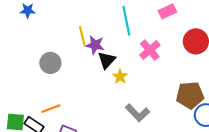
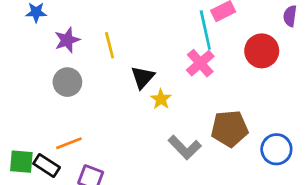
cyan line: (126, 21) -> (205, 30), moved
purple star: (95, 45) -> (67, 40), moved, turned -30
brown pentagon: (190, 95) -> (230, 129), moved

